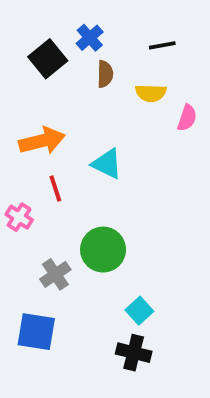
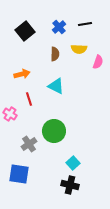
blue cross: (90, 38) -> (59, 27), moved
brown semicircle: (105, 74) -> (55, 54), moved
orange arrow: (42, 141) -> (22, 74), size x0.7

